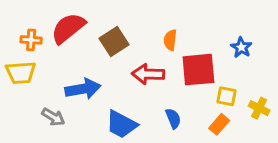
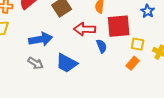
gray arrow: (53, 117) -> (36, 63), moved
blue semicircle: (173, 118) -> (102, 46), moved

